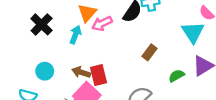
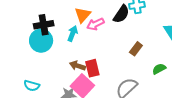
black cross: (42, 24) -> (44, 25), turned 36
cyan circle: (45, 71) -> (41, 41), moved, size x1.5

